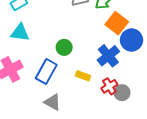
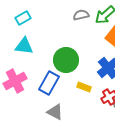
green circle: (64, 47) -> (66, 60), size x1.6

